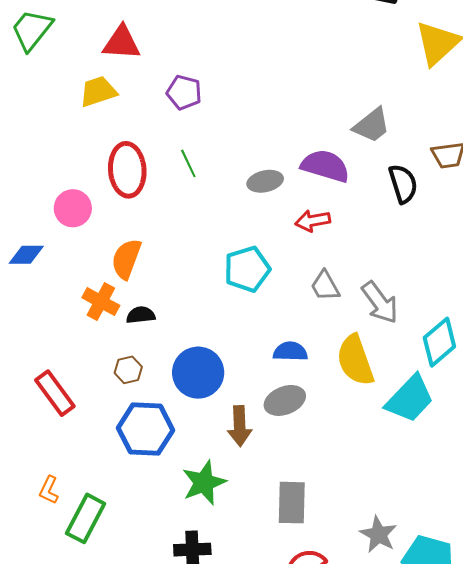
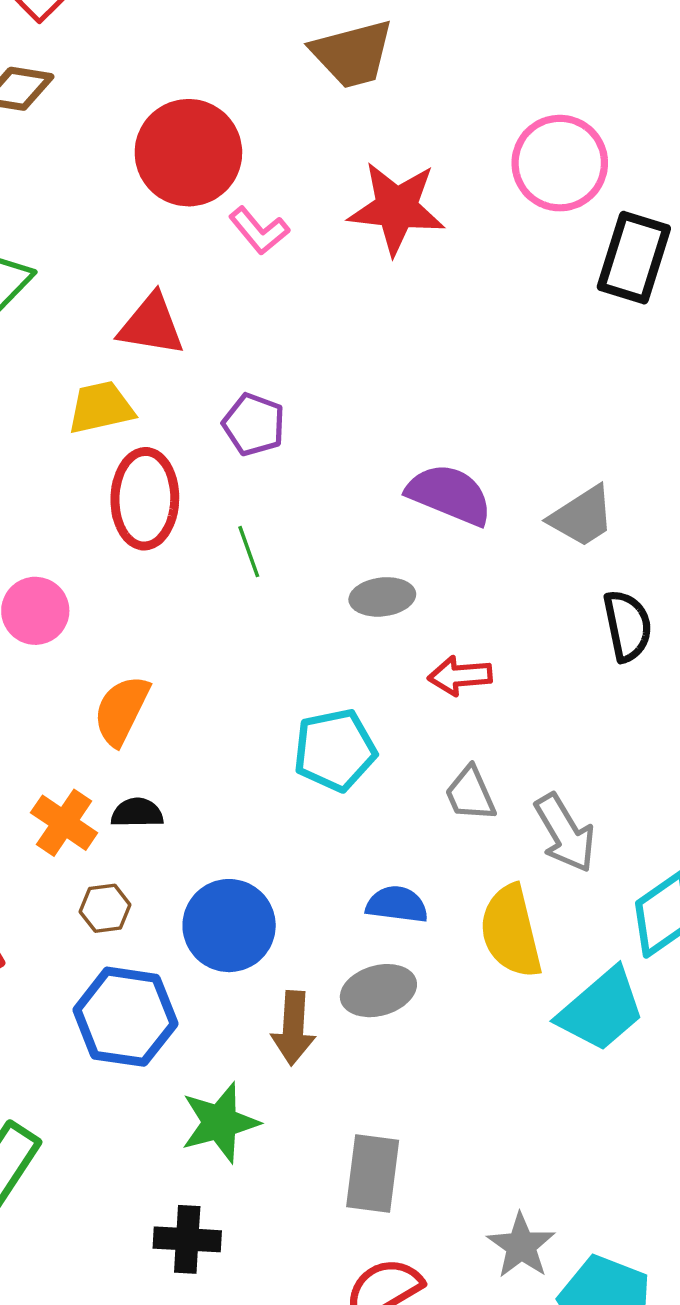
purple semicircle: (325, 166) -> (449, 495), moved
red ellipse: (127, 170) -> (145, 499), moved
orange cross: (101, 302) -> (64, 823), moved

